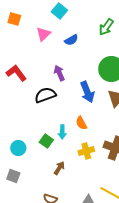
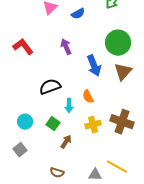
black semicircle: (45, 95) -> (50, 87), moved
green square: (46, 141) -> (53, 124), moved
gray square: (13, 176) -> (20, 150), turned 32

